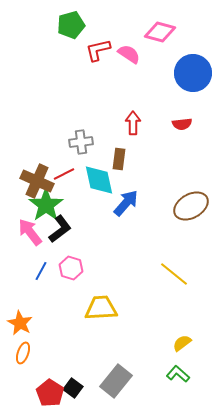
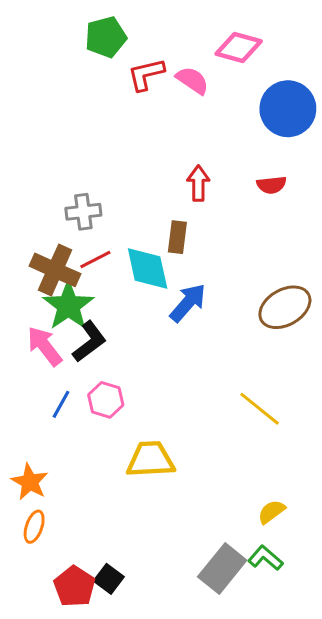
gray cross: (81, 142) -> (83, 212), moved
gray rectangle: (116, 381) -> (222, 568), moved

